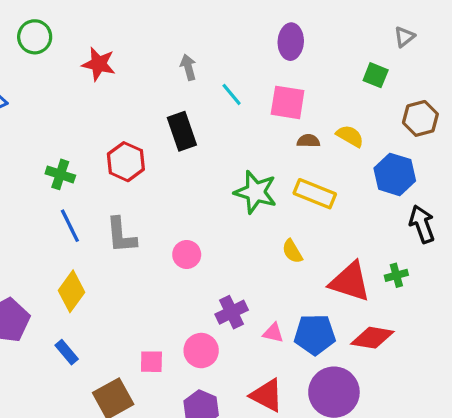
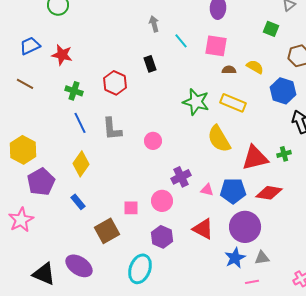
red star: (99, 64) -> (62, 55), moved
black rectangle: (182, 131) -> (150, 64), size x0.7
yellow semicircle: (292, 251) -> (219, 139), size x1.8
red triangle: (350, 282) -> (255, 158), turned -32

